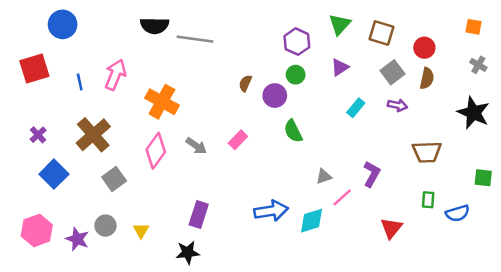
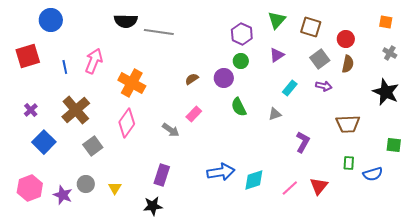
brown semicircle: (245, 83) -> (192, 79), moved, turned 32
gray arrow: (196, 146) -> (171, 130), moved
gray triangle: (324, 176) -> (275, 114), moved
pink line: (342, 197) -> (290, 188), moved

